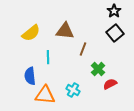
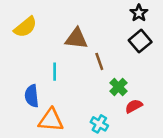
yellow semicircle: (31, 33) -> (25, 27), moved
brown line: (83, 49) -> (99, 61), turned -40
cyan cross: (73, 90) -> (99, 124), moved

